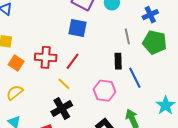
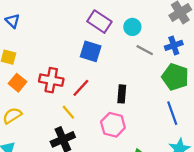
gray line: (127, 36) -> (145, 50), moved, turned -56
black rectangle: (118, 61) -> (122, 94), moved
blue line: (135, 78) -> (172, 113), moved

